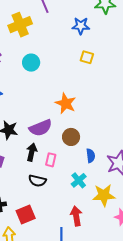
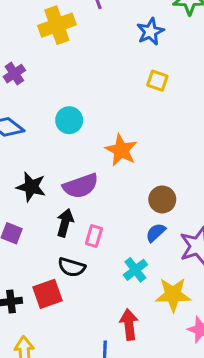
blue star: (81, 26) -> (150, 32), turned -30
cyan circle: (31, 63) -> (69, 120), moved
brown circle: (71, 137) -> (162, 199), moved
blue semicircle: (91, 156) -> (156, 233), turned -128
red square: (26, 214) -> (48, 294), moved

